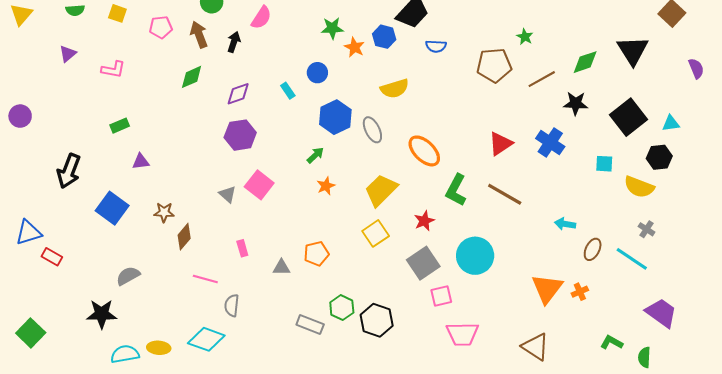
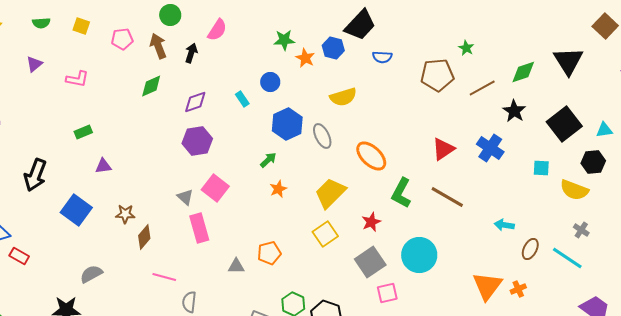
black star: (576, 103) -> (514, 111), turned 30
pink rectangle: (242, 248) -> (199, 228), moved, size x1.8

